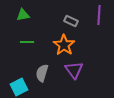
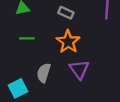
gray rectangle: (71, 21) -> (66, 13), moved

